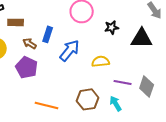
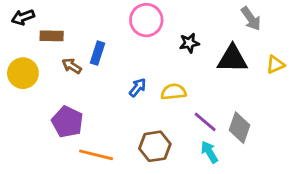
blue arrow: (70, 50) -> (138, 87), moved, size x0.6
purple pentagon: (27, 67) -> (67, 122), moved
purple line: (123, 82) -> (205, 122), turned 30
cyan arrow: (116, 103) -> (209, 152), moved

